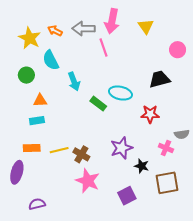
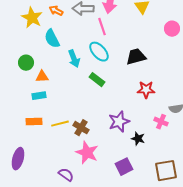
green circle: (26, 75) -> (26, 63), moved
black trapezoid: (160, 79) -> (136, 57), moved
cyan ellipse: (120, 93) -> (99, 52), moved, turned 35
purple ellipse: (17, 172) -> (18, 159), moved
brown square: (167, 183) -> (166, 171), moved
purple semicircle: (37, 204) -> (66, 175), moved, turned 49

